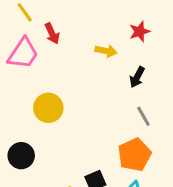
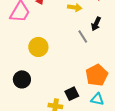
gray line: (143, 116) -> (83, 36), moved

